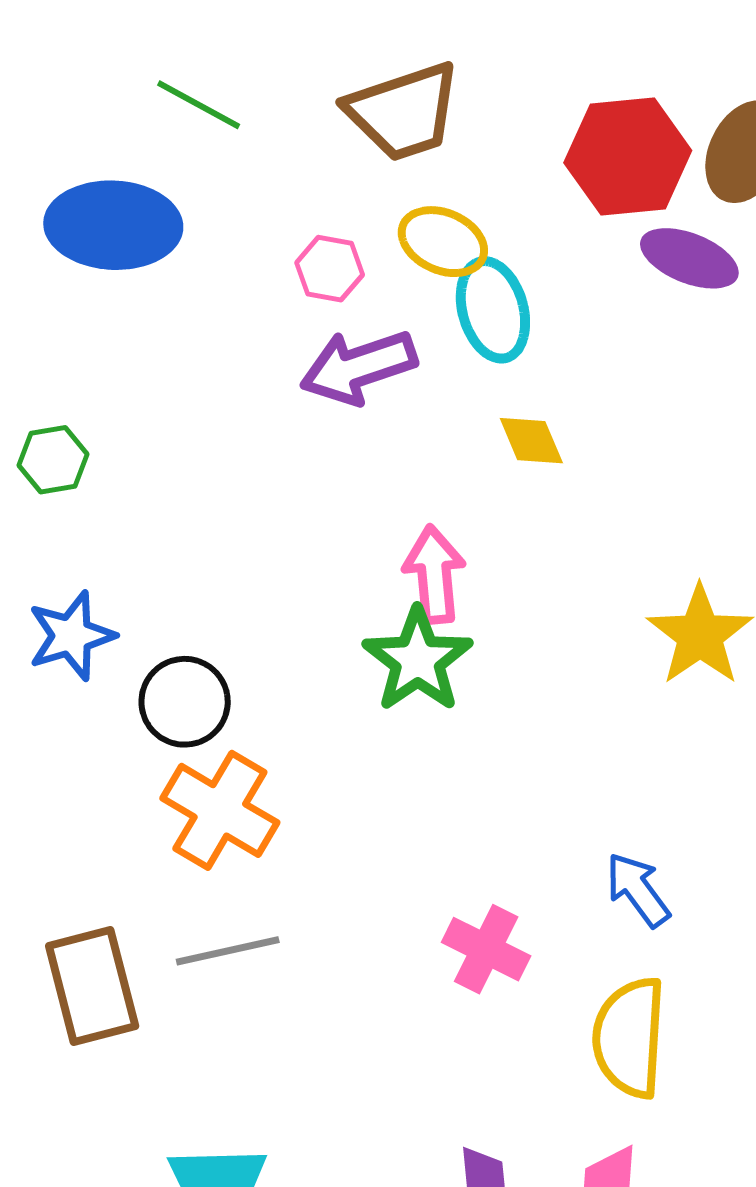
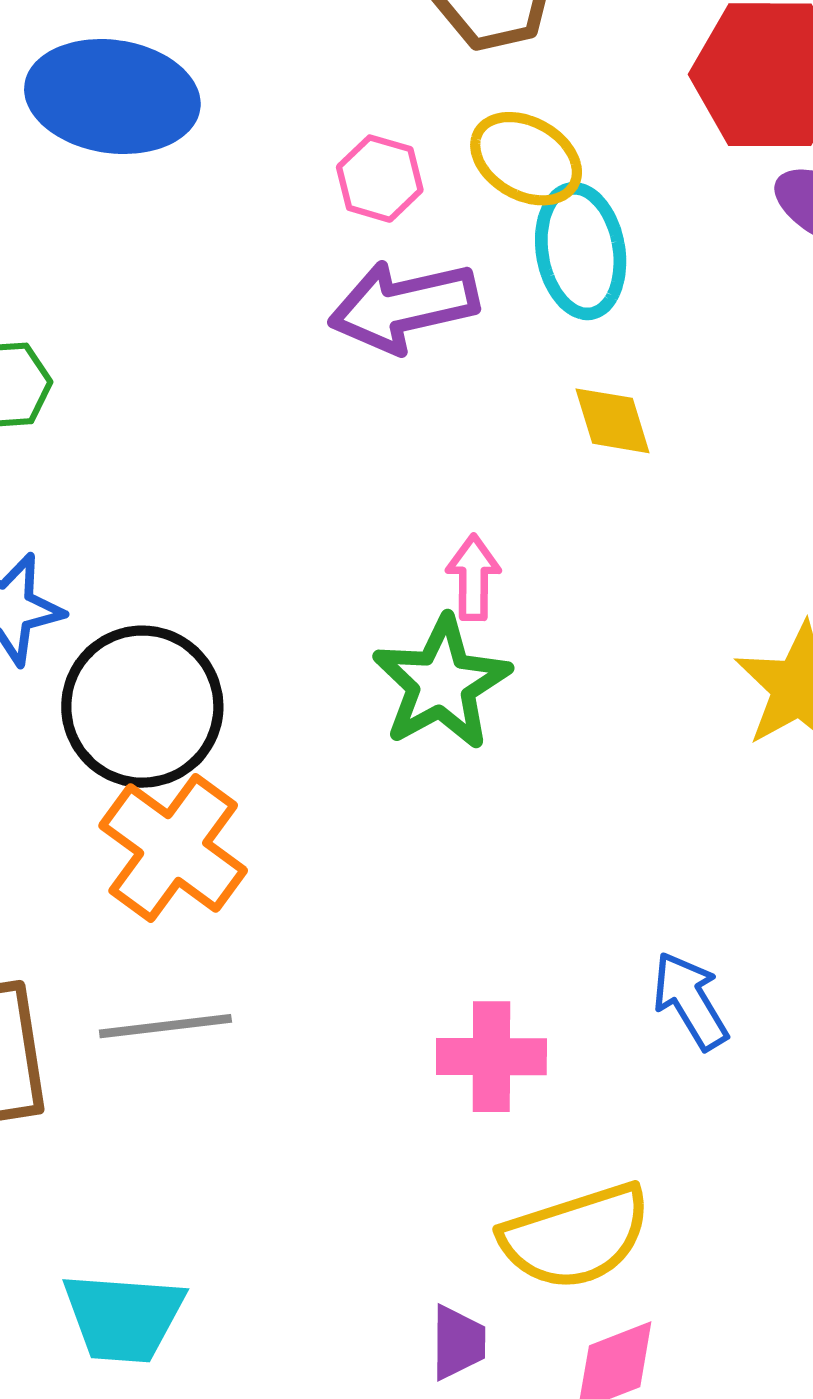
pink arrow: (434, 575) -> (473, 578), size x0.7
black circle: (185, 702) -> (142, 707), size x1.4
pink cross: (486, 949) -> (491, 1057), turned -32
yellow semicircle: (629, 1037) -> (576, 1236), moved, turned -117

